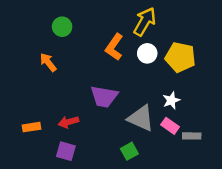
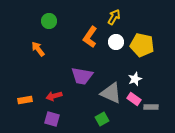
yellow arrow: (145, 22) -> (114, 17), size x0.7

